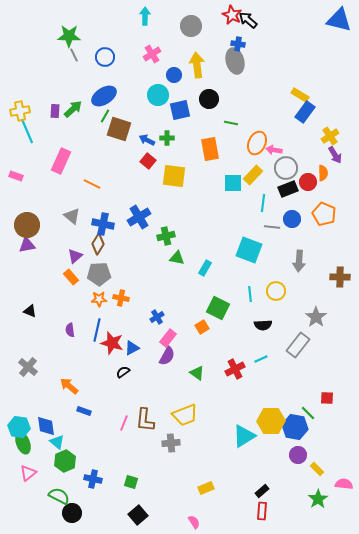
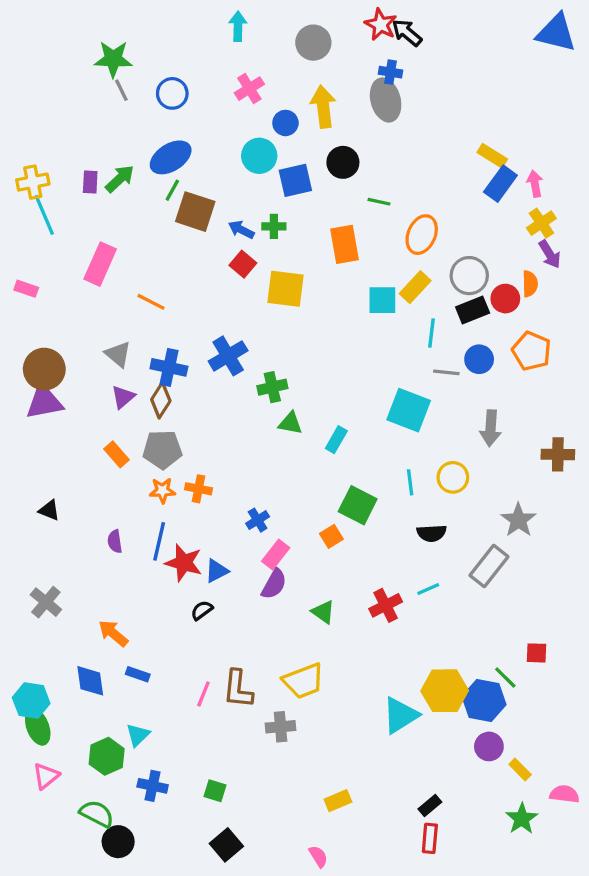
pink arrow: (274, 150) -> (535, 184), moved, turned 70
purple triangle: (27, 245) -> (44, 402), size x1.4
purple triangle: (75, 256) -> (123, 397), moved
blue diamond: (46, 426) -> (90, 681), moved
cyan triangle: (57, 442) -> (138, 735), moved, turned 35

